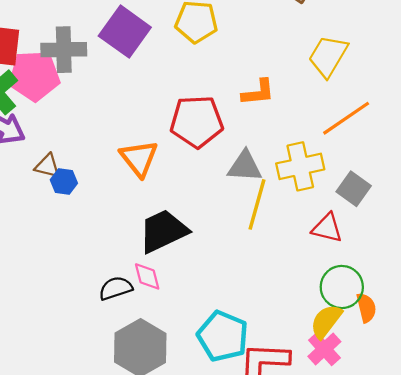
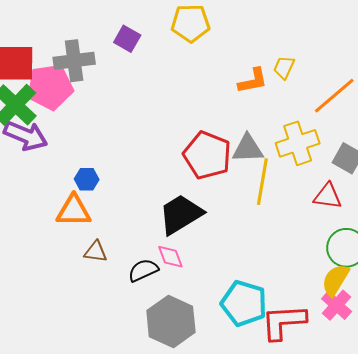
purple square: (125, 32) -> (127, 39), size x0.6
yellow trapezoid: (328, 56) -> (284, 68), moved, size x0.6
red pentagon: (197, 122) -> (207, 155), moved, turned 30
orange triangle: (139, 158) -> (74, 211), moved, turned -45
brown triangle: (47, 166) -> (96, 252), moved

